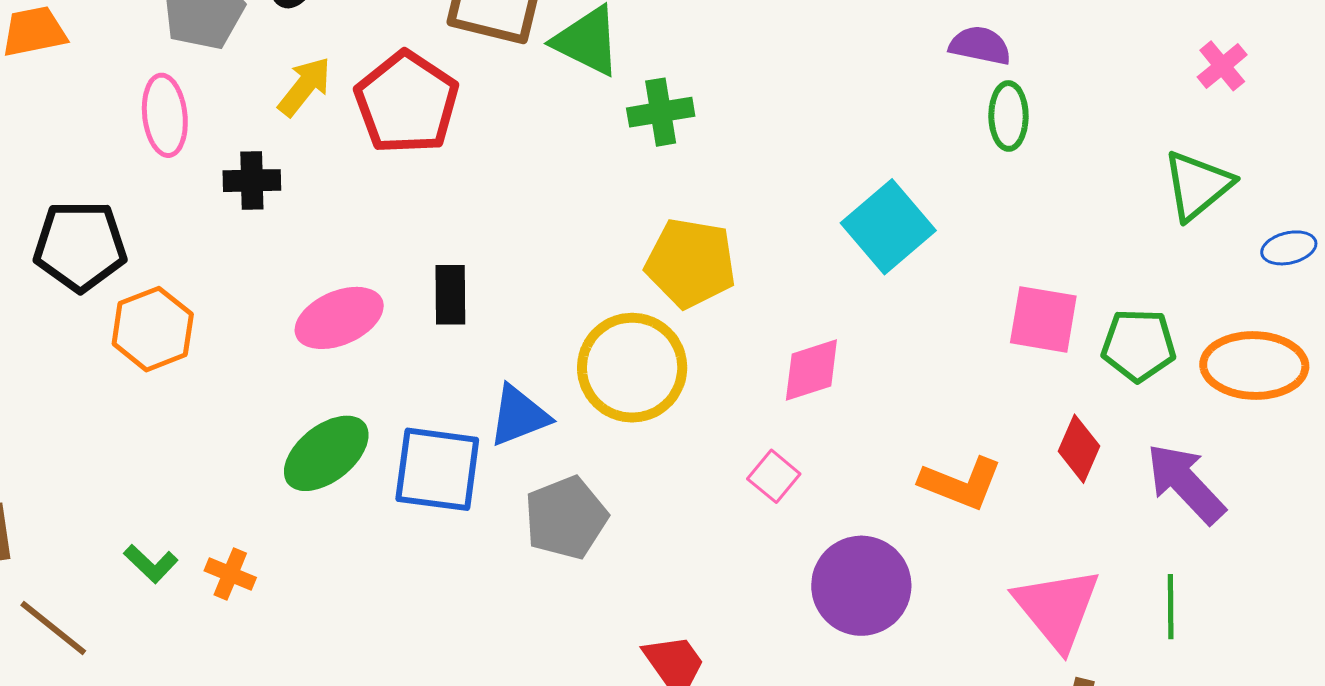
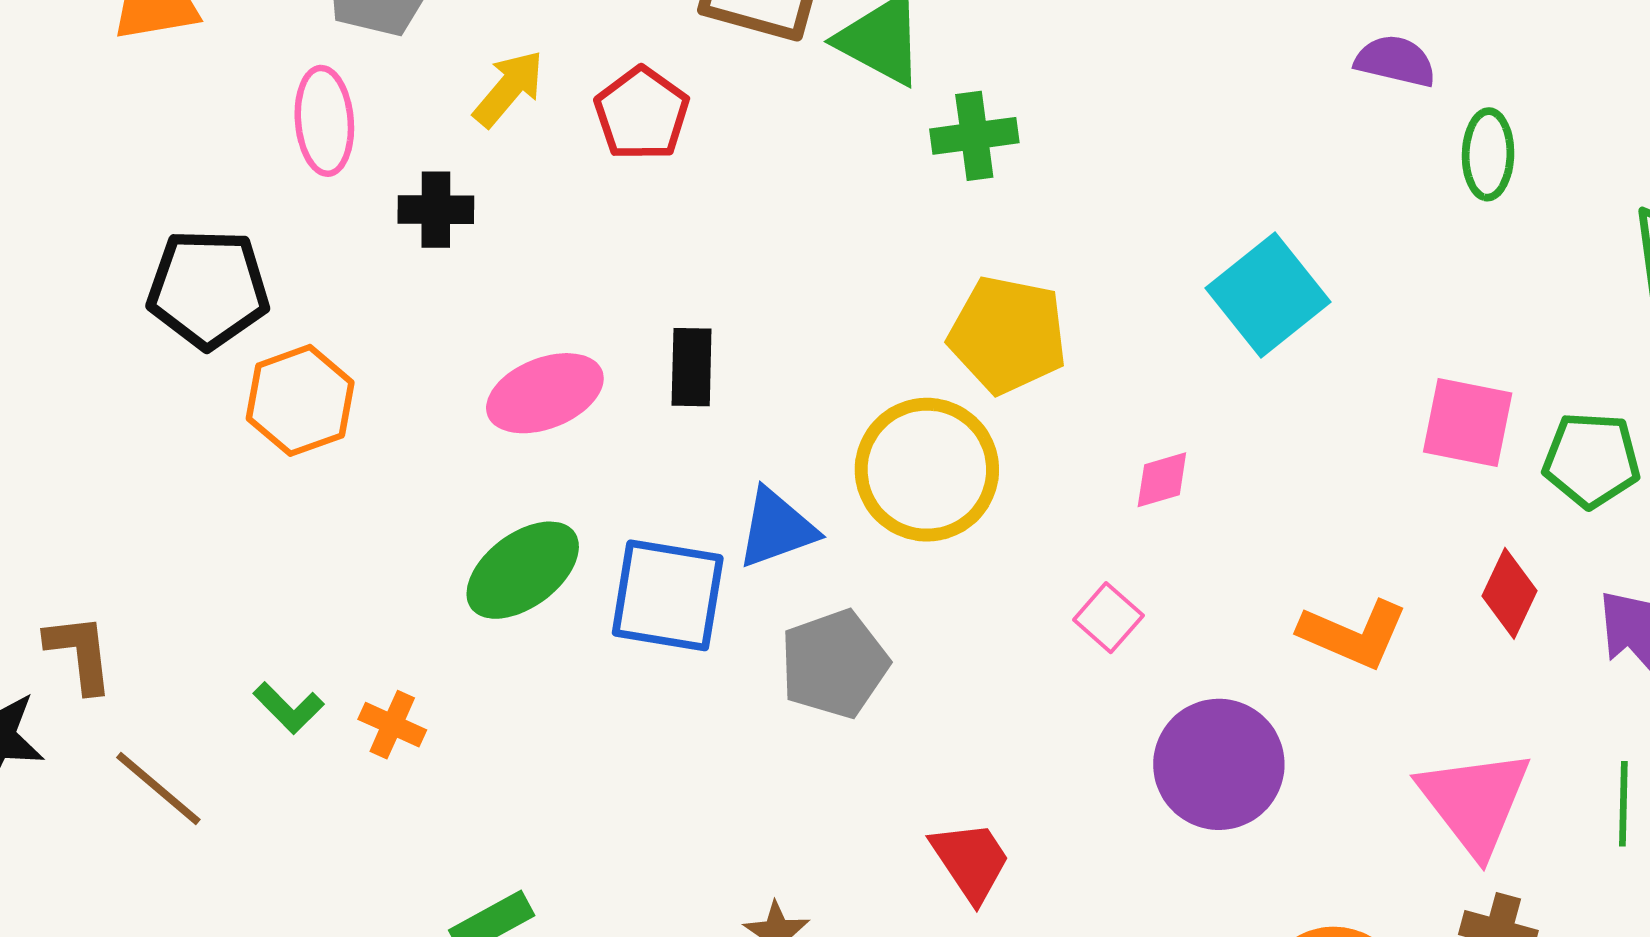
red pentagon: (407, 103) -> (642, 114), size x0.7
green ellipse: (1008, 116) -> (1488, 154), moved
pink diamond: (811, 370) -> (1162, 480), size x0.7

